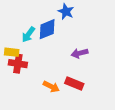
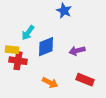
blue diamond: (47, 29) -> (46, 47), moved
red rectangle: (74, 83) -> (85, 80), moved

